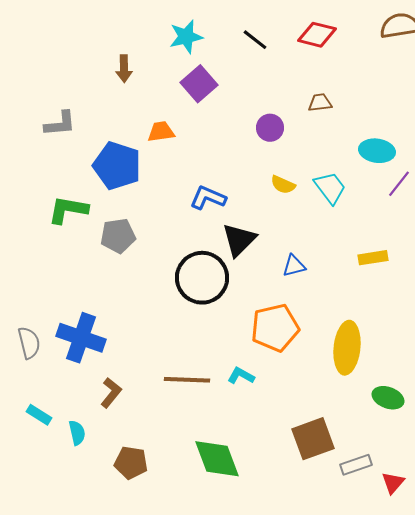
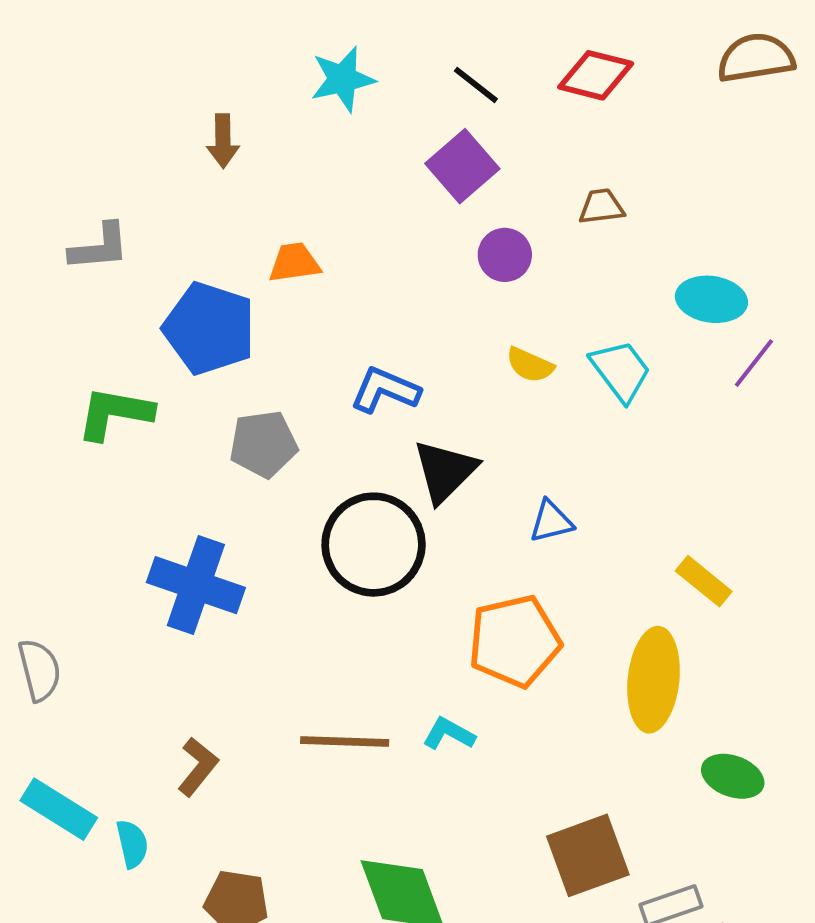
purple square: (199, 84) -> (462, 166), moved
gray pentagon: (118, 236) -> (263, 444), moved
yellow rectangle: (373, 258) -> (704, 581), moved, turned 48
blue cross: (81, 338) -> (196, 585), moved
cyan rectangle: (39, 415) -> (59, 809), size x1.5

